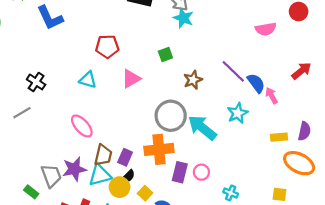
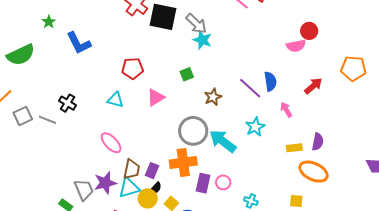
pink semicircle: (266, 29) -> (296, 46), moved
blue semicircle: (256, 83) -> (270, 81), moved, turned 30
gray line: (22, 113) -> (48, 120), moved, turned 54

